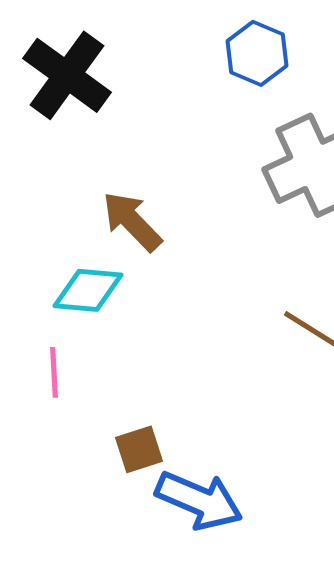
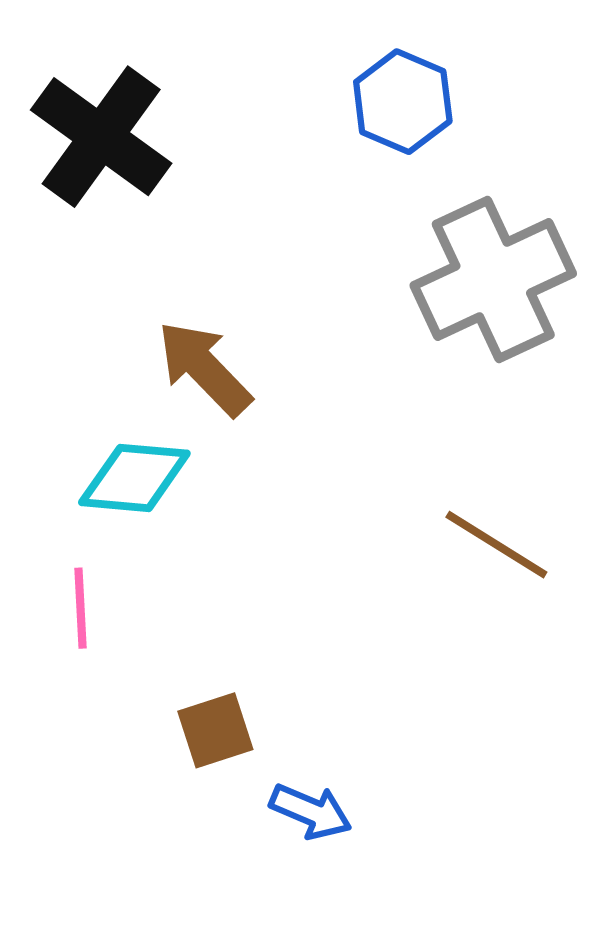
blue arrow: (199, 500) -> (311, 811), size x0.6

